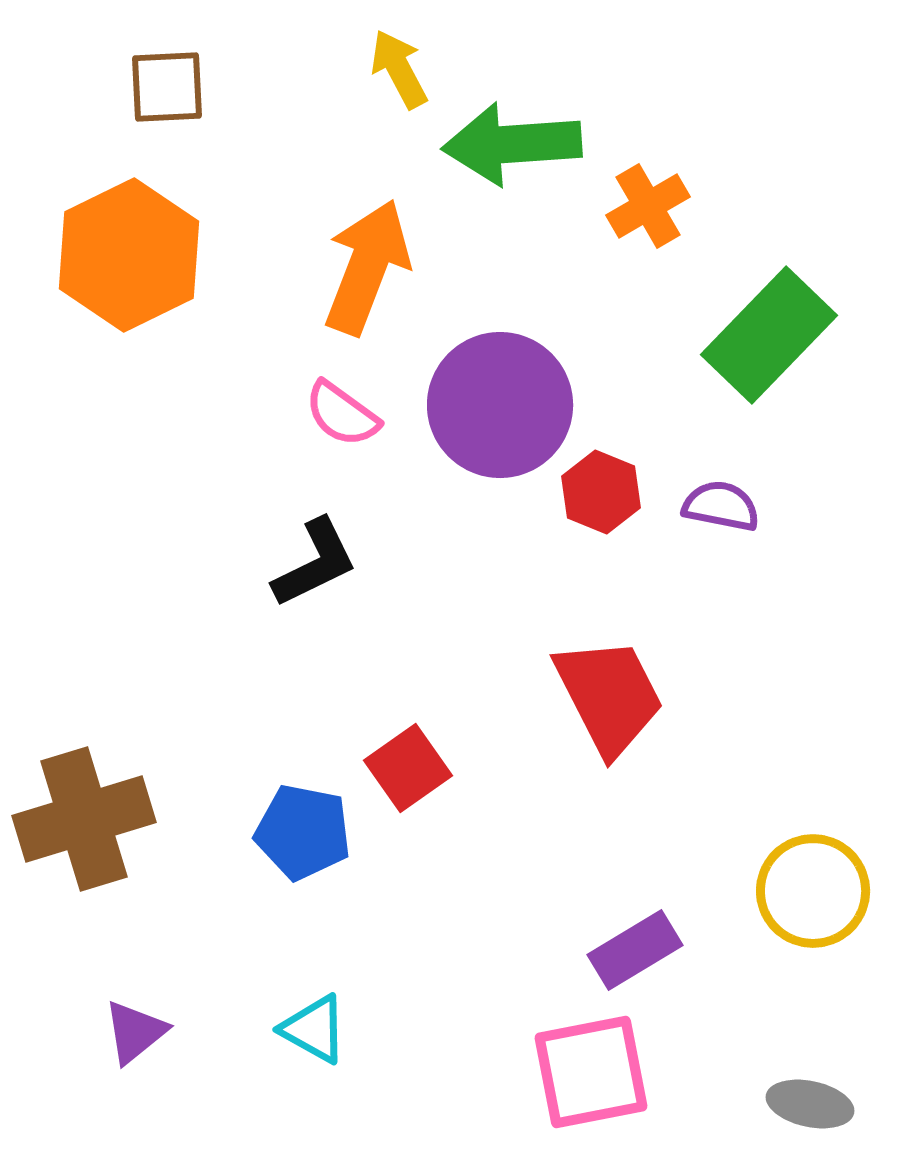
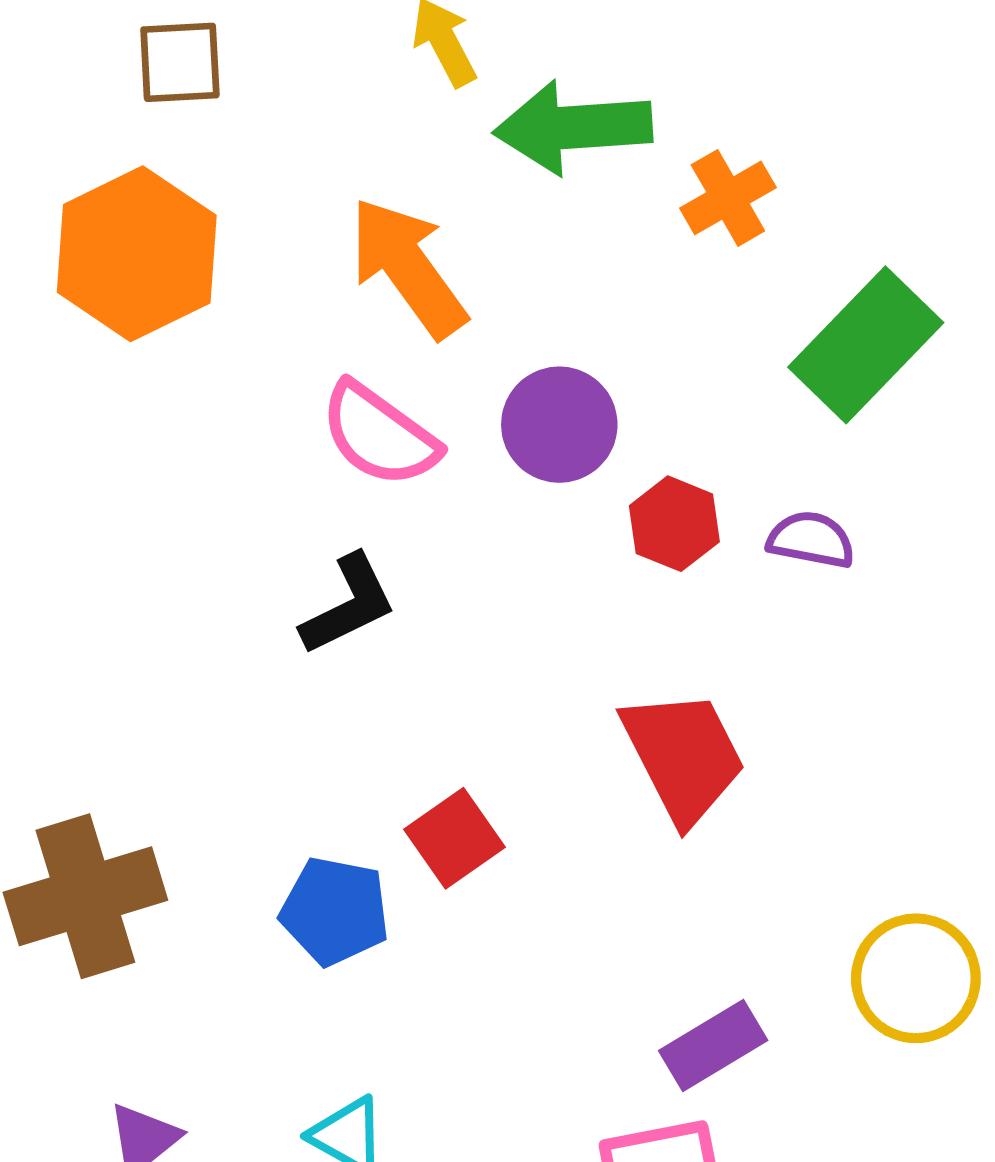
orange arrow: (367, 267) -> (408, 267), turned -57
purple circle: (500, 405) -> (559, 425), size x0.7
pink semicircle: (342, 414) -> (379, 435), size x1.4

